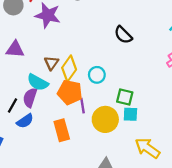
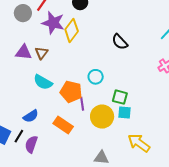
brown triangle: (51, 63) -> (41, 53), moved
yellow diamond: (69, 69) -> (72, 30), moved
purple semicircle: (30, 98) -> (31, 144), moved
black line: (13, 106) -> (19, 136), moved
orange rectangle: (62, 130) -> (63, 125), turned -42

